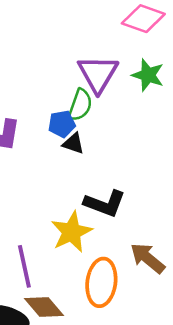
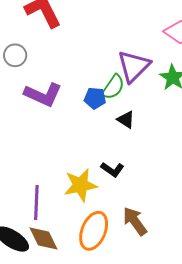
black triangle: (73, 143) -> (126, 120), moved
black L-shape: (105, 203) -> (112, 169), size x0.7

